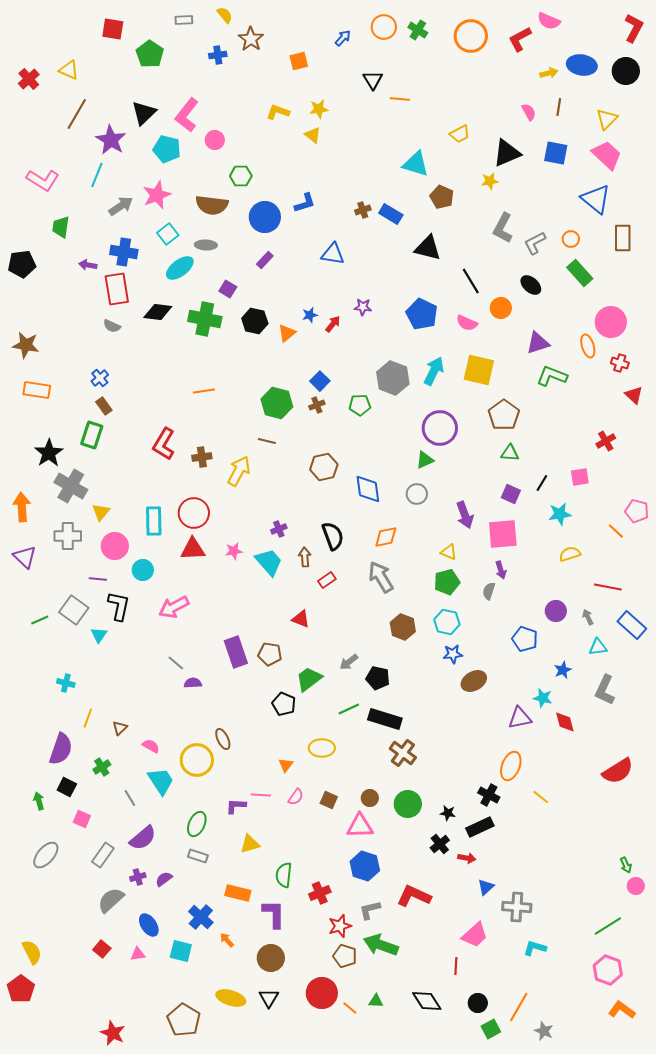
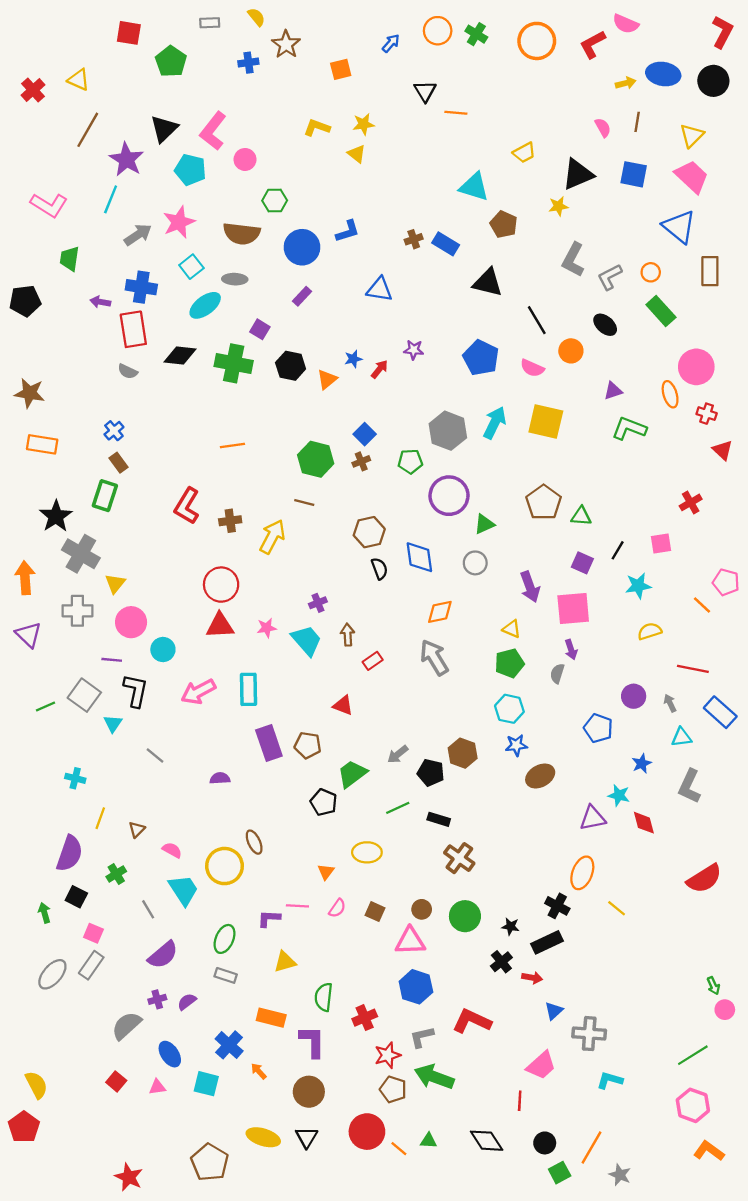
purple triangle: (538, 343) -> (613, 391), size x0.7
brown pentagon: (504, 415) -> (544, 502), moved
purple circle: (440, 428) -> (449, 496), moved
cyan rectangle: (154, 521) -> (248, 689), moved
black semicircle: (333, 536) -> (379, 569), moved, size x0.7
brown hexagon: (403, 627) -> (463, 753), moved
gray line: (176, 663) -> (155, 755), moved
black rectangle: (385, 719) -> (439, 819), size x0.6
gray rectangle: (103, 855) -> (91, 965), moved

